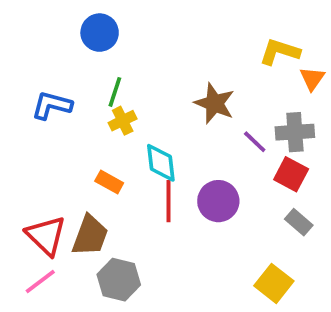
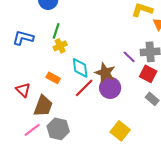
brown star: (214, 103) -> (105, 73), moved
red line: (169, 201) -> (84, 88), turned 45
red triangle: (46, 236) -> (23, 90), moved, size x0.7
pink line: (40, 282) -> (32, 130), moved
yellow square: (274, 283) -> (120, 131), moved

